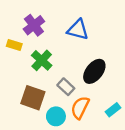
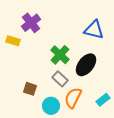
blue triangle: (78, 30) -> (94, 30), moved
green cross: (42, 60) -> (60, 55), moved
brown square: (33, 98) -> (30, 89), size x0.6

